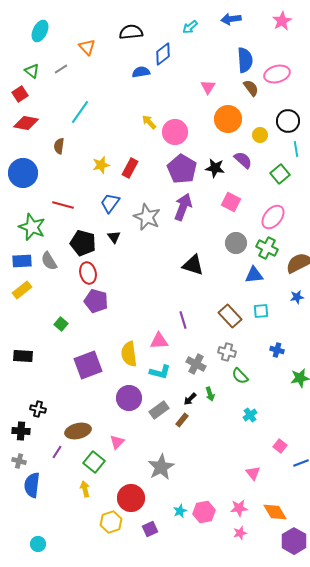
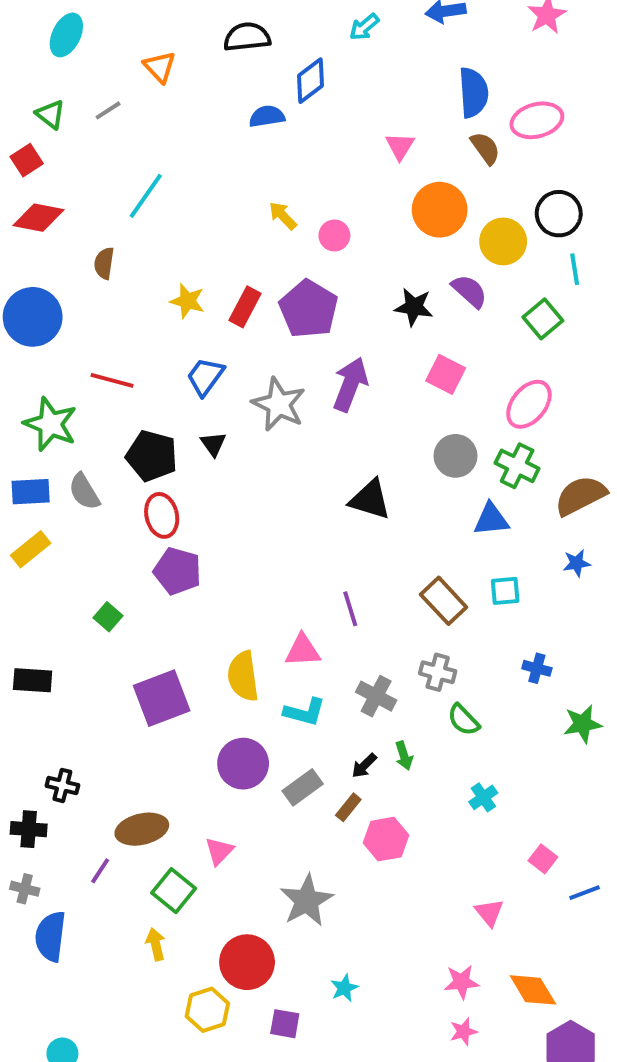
pink circle: (175, 132) -> (334, 235), size x0.6
yellow circle: (260, 135) -> (503, 241), size x1.5
yellow star: (101, 165) -> (187, 301), turned 30
purple pentagon: (182, 169) -> (309, 309), moved
pink hexagon: (204, 512) -> (386, 839), moved
purple square: (150, 529) -> (285, 1024), turned 35

